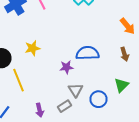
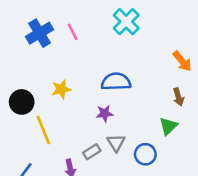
blue semicircle: (88, 53) -> (116, 82), moved
green triangle: (122, 85) -> (168, 126), moved
gray rectangle: (64, 106) -> (92, 152), moved

